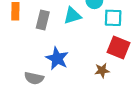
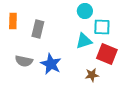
cyan triangle: (72, 16) -> (84, 41), moved
gray semicircle: (34, 78) -> (24, 61), moved

